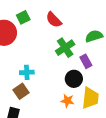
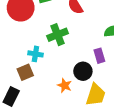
green cross: (65, 48) -> (58, 35), moved
orange star: (67, 101) -> (65, 85), moved

